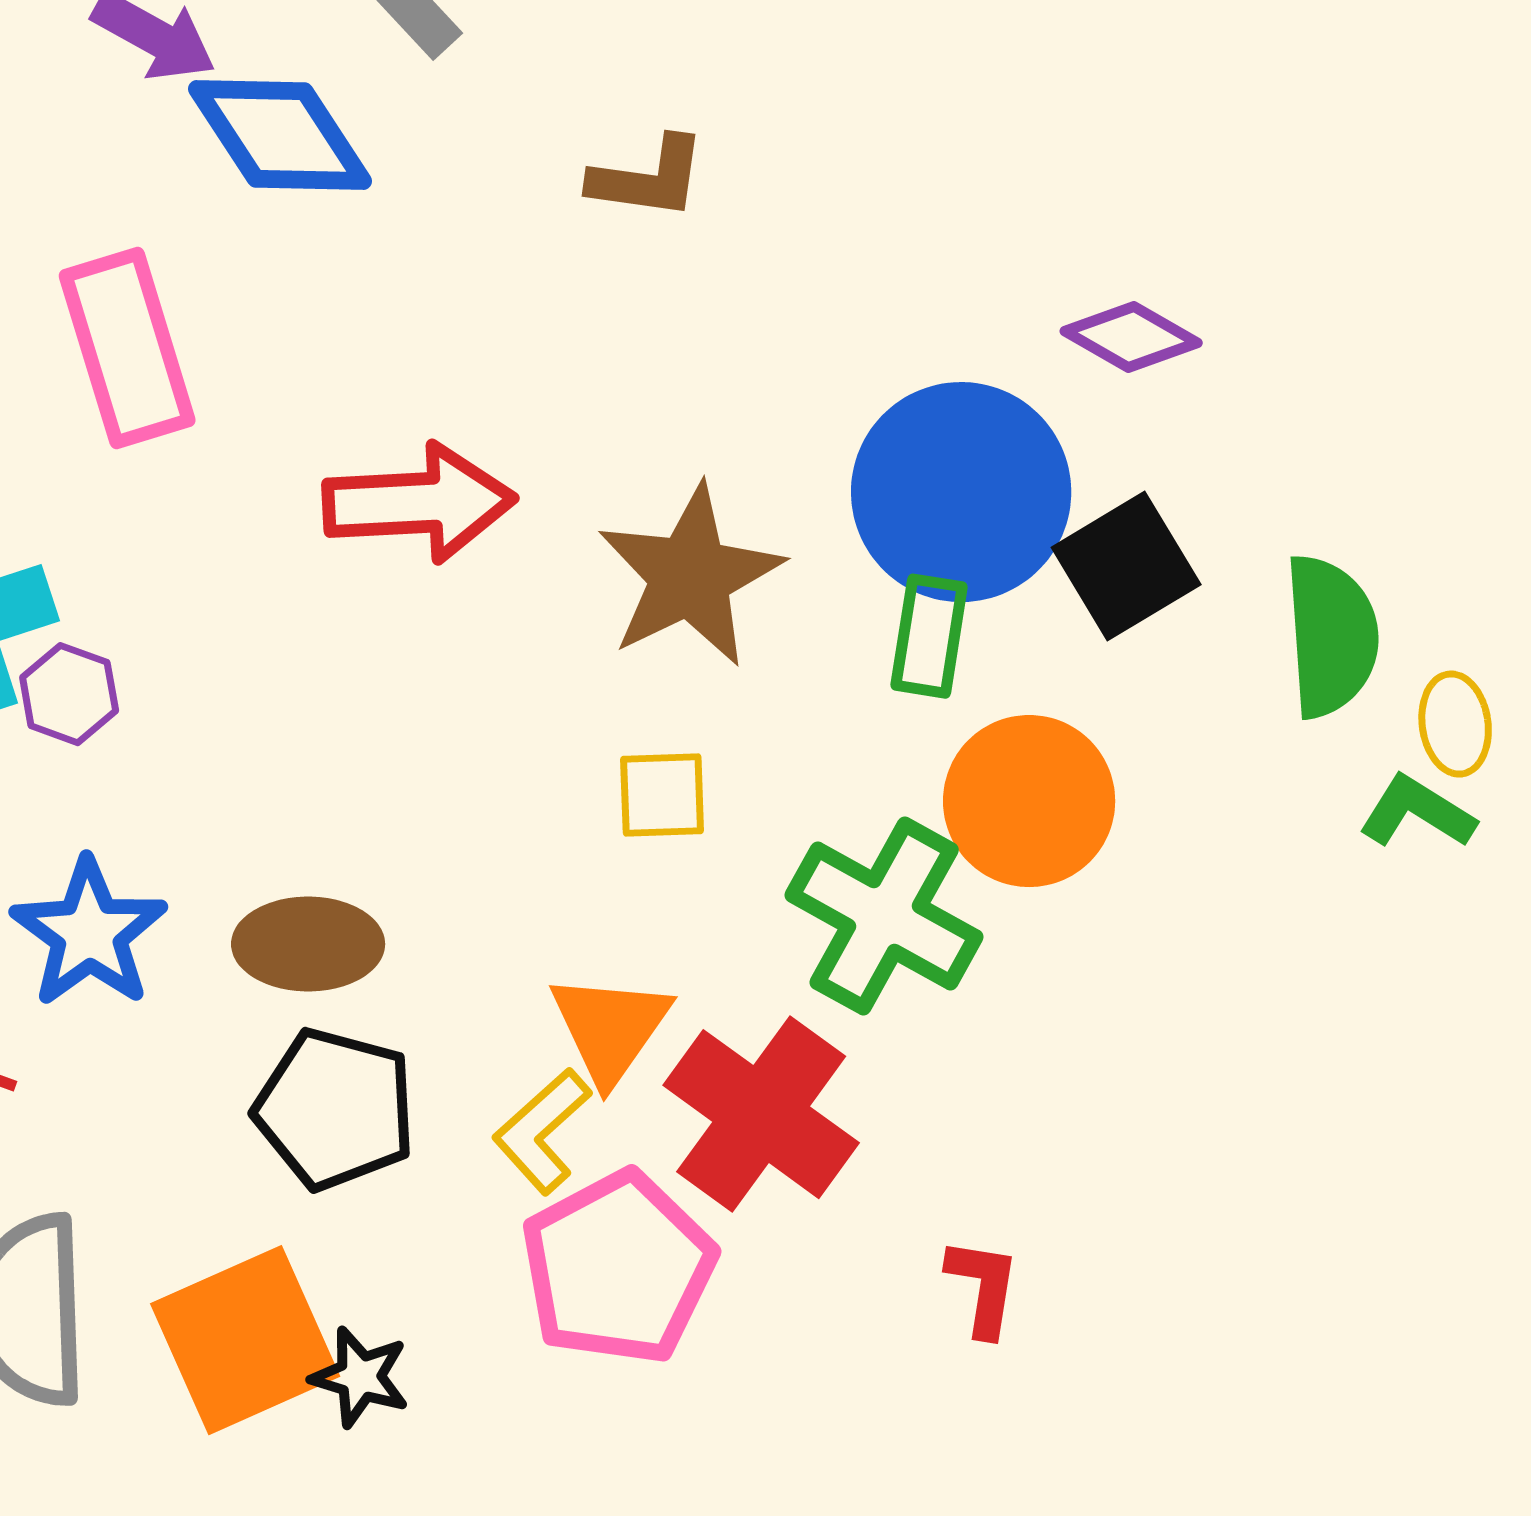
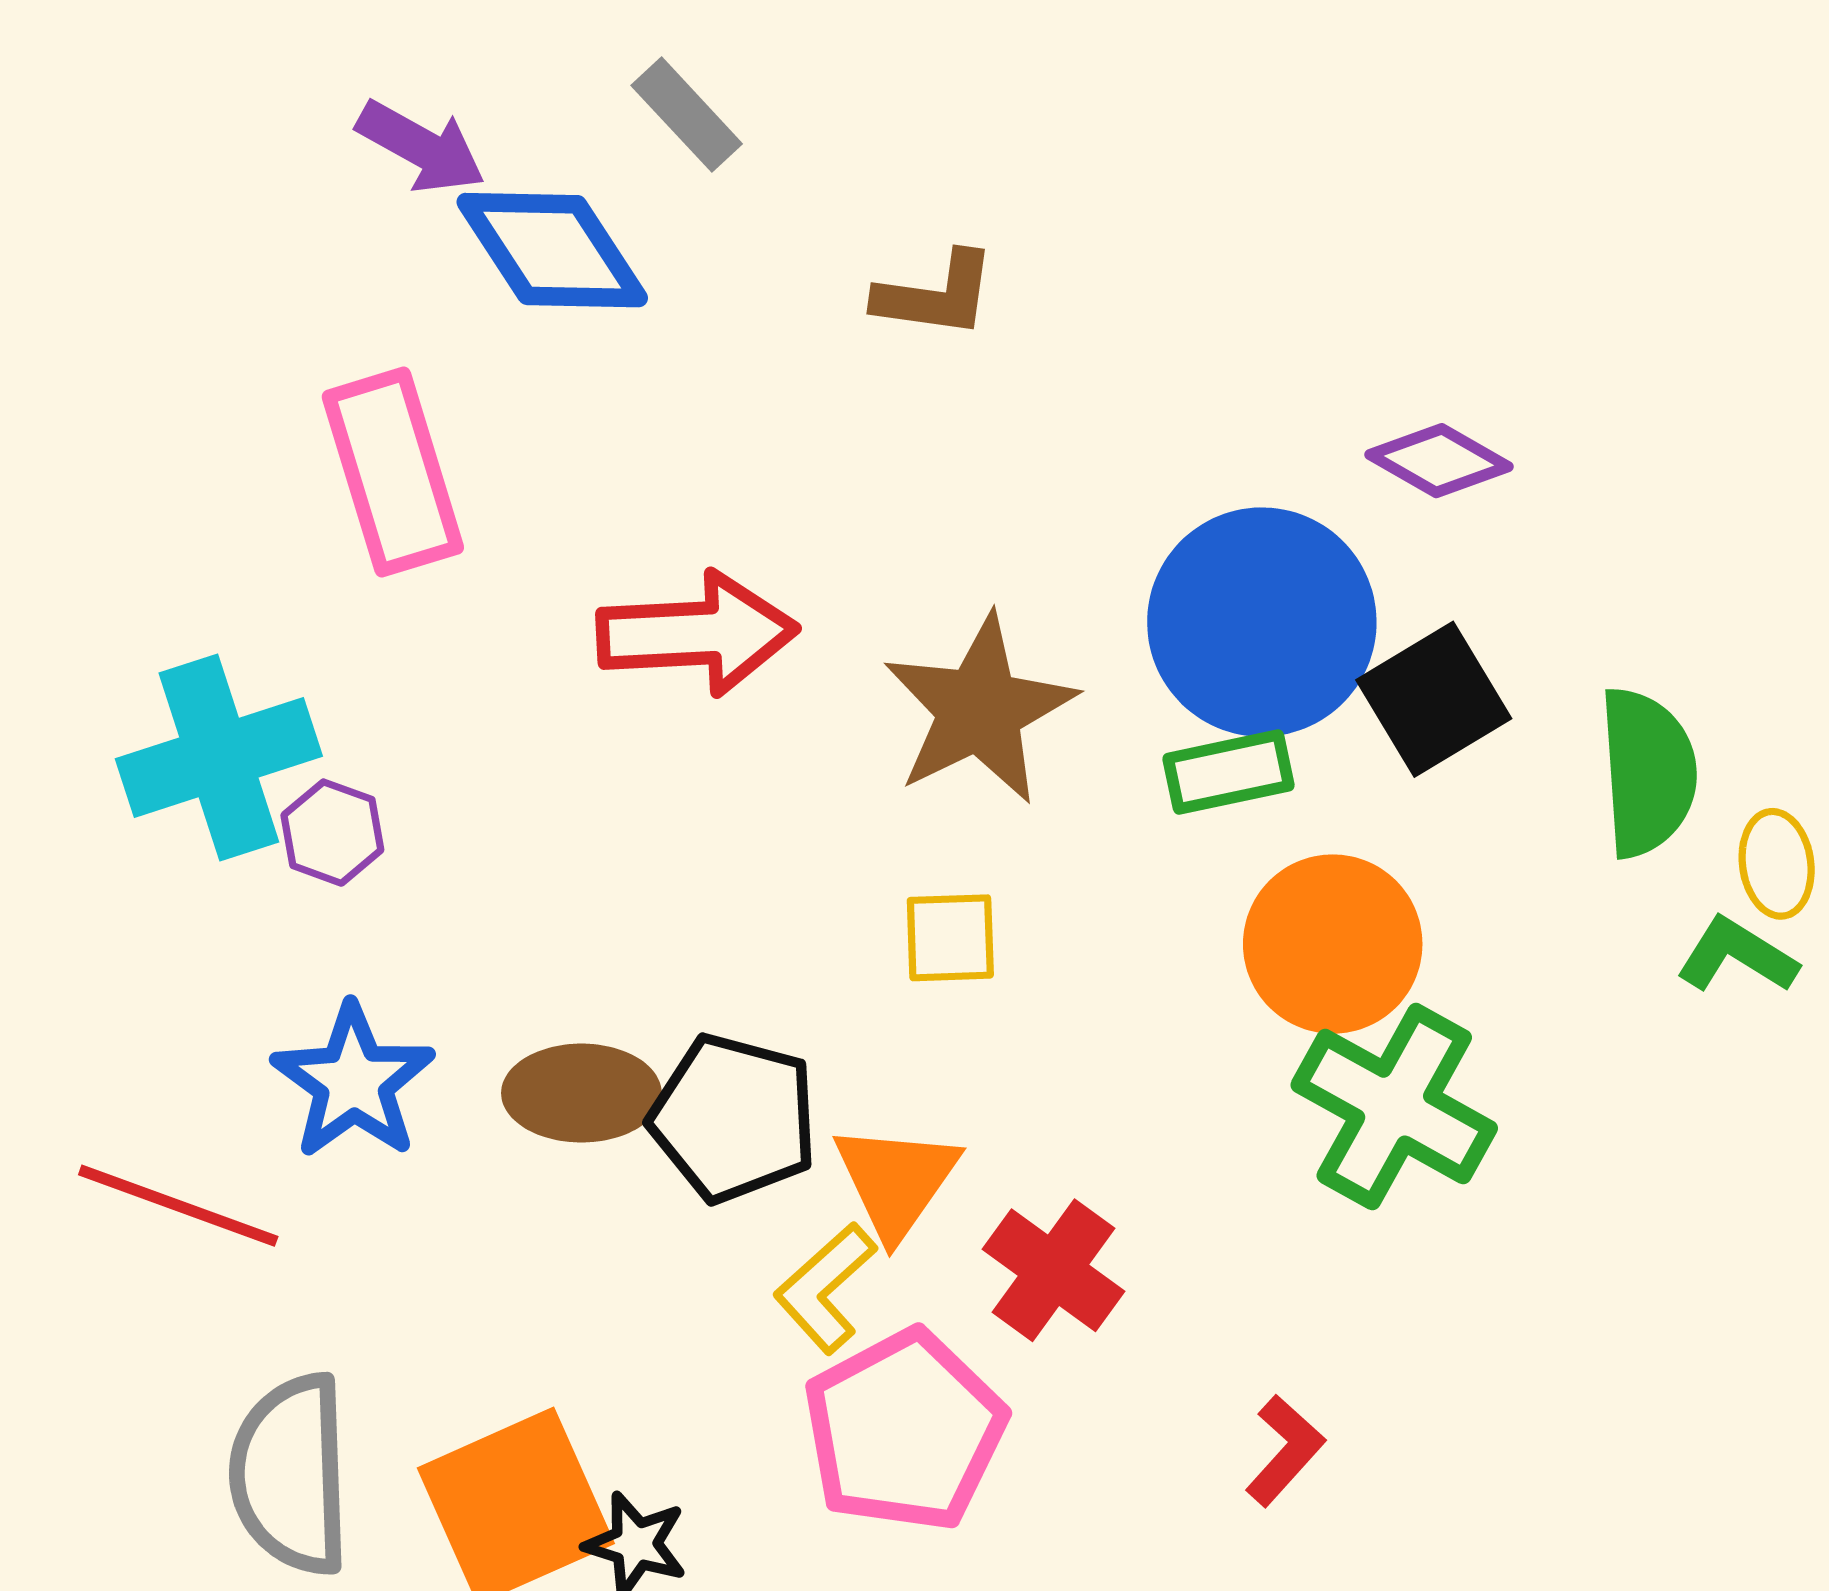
green rectangle: (929, 636) -> (1229, 772), turned 69
green cross: (884, 916) -> (1394, 1107), moved
black pentagon: (335, 1109) -> (734, 1118), moved
red cross: (761, 1114) -> (1053, 1270), size x0.7
red L-shape: (983, 1287) -> (1285, 1450), turned 33

